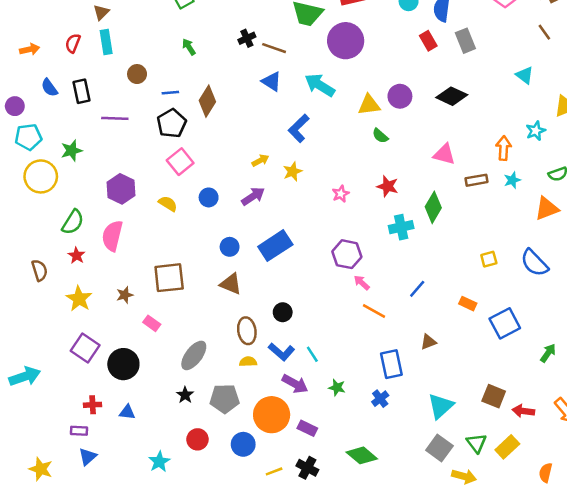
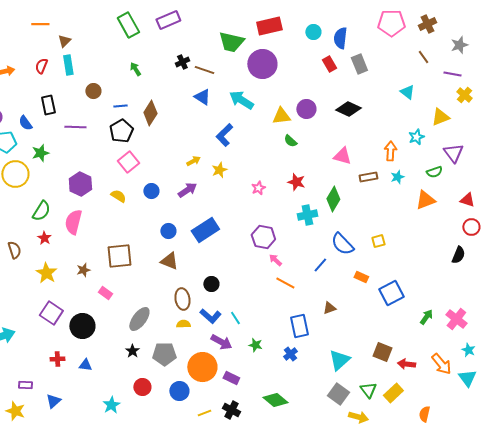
blue semicircle: (49, 88) -> (25, 123), moved
blue semicircle: (534, 263) -> (342, 244), moved
purple rectangle: (79, 431) -> (25, 385), moved

